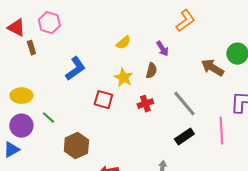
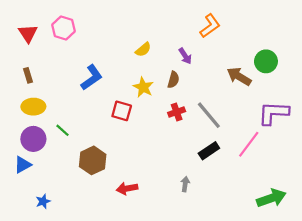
red triangle: (16, 28) -> (28, 33), turned 30
brown rectangle: (31, 48) -> (28, 75), moved
red cross: (145, 104) -> (177, 112), moved
pink line: (221, 131) -> (249, 144), turned 40

